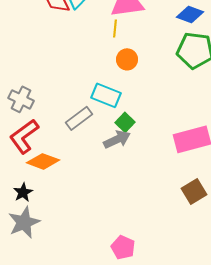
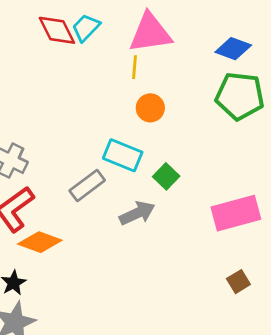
green square: (125, 122) -> (166, 176), moved
brown square: (194, 191) -> (238, 282), size x0.7

